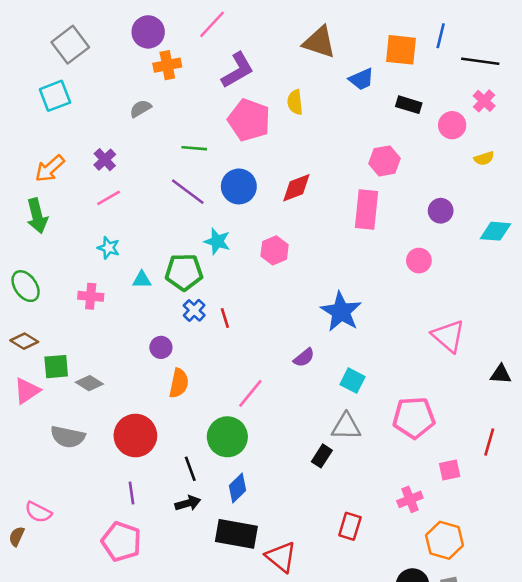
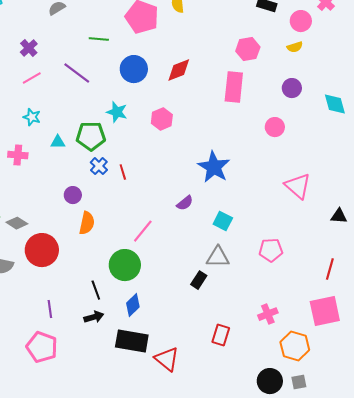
yellow semicircle: (484, 158) -> (295, 47), moved
purple line: (188, 192) -> (77, 73), moved
cyan diamond: (496, 231) -> (335, 104), turned 70
pink pentagon: (414, 418) -> (271, 250), size x0.7
red circle: (135, 436) -> (42, 250), moved
pink square: (450, 470) -> (325, 311), moved, size x1.8

